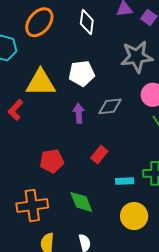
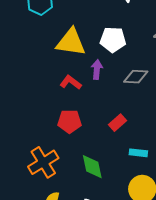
red L-shape: (15, 110) -> (71, 82), moved, turned 75
purple arrow: (79, 113) -> (97, 69), moved
orange cross: (32, 205) -> (43, 162), turned -32

